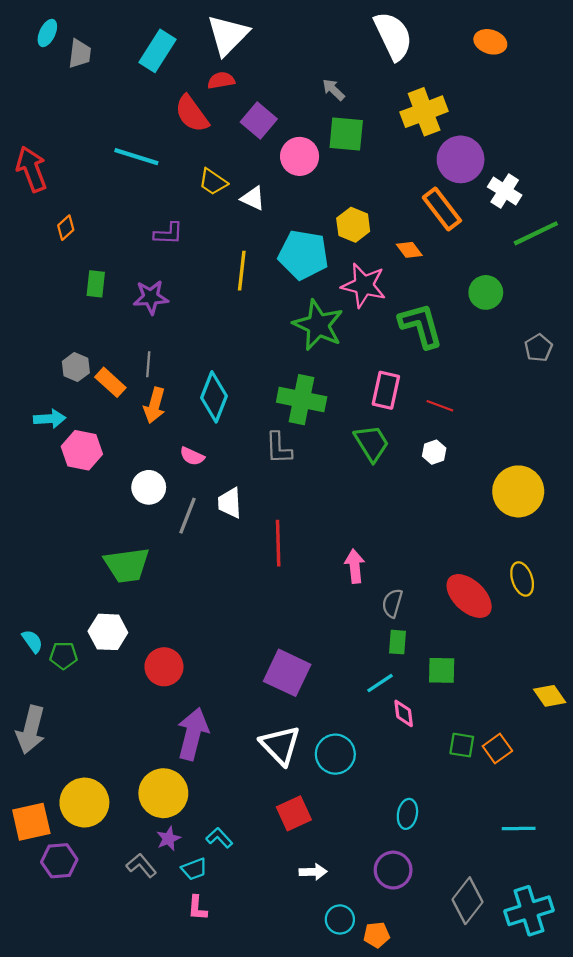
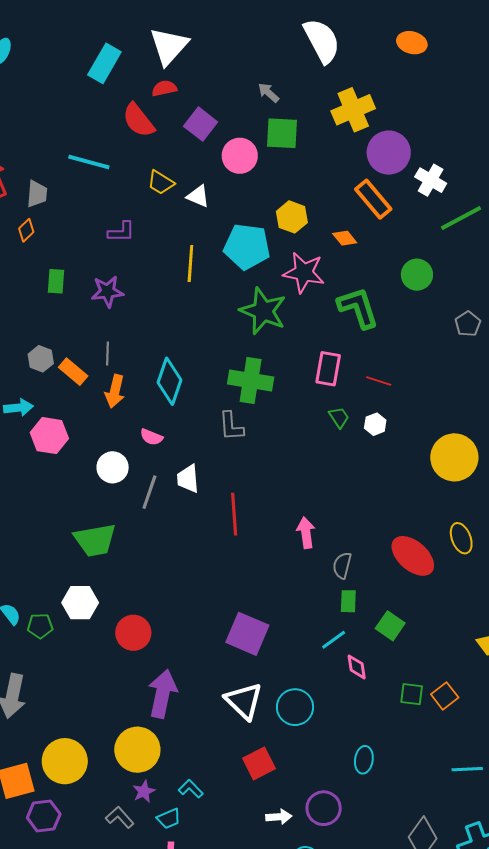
gray trapezoid: (80, 54) -> (37, 194), moved
green trapezoid: (372, 443) -> (339, 417), moved, size x0.6
green square: (442, 670) -> (390, 626), turned 36
purple circle: (393, 870) -> (324, 808), moved

